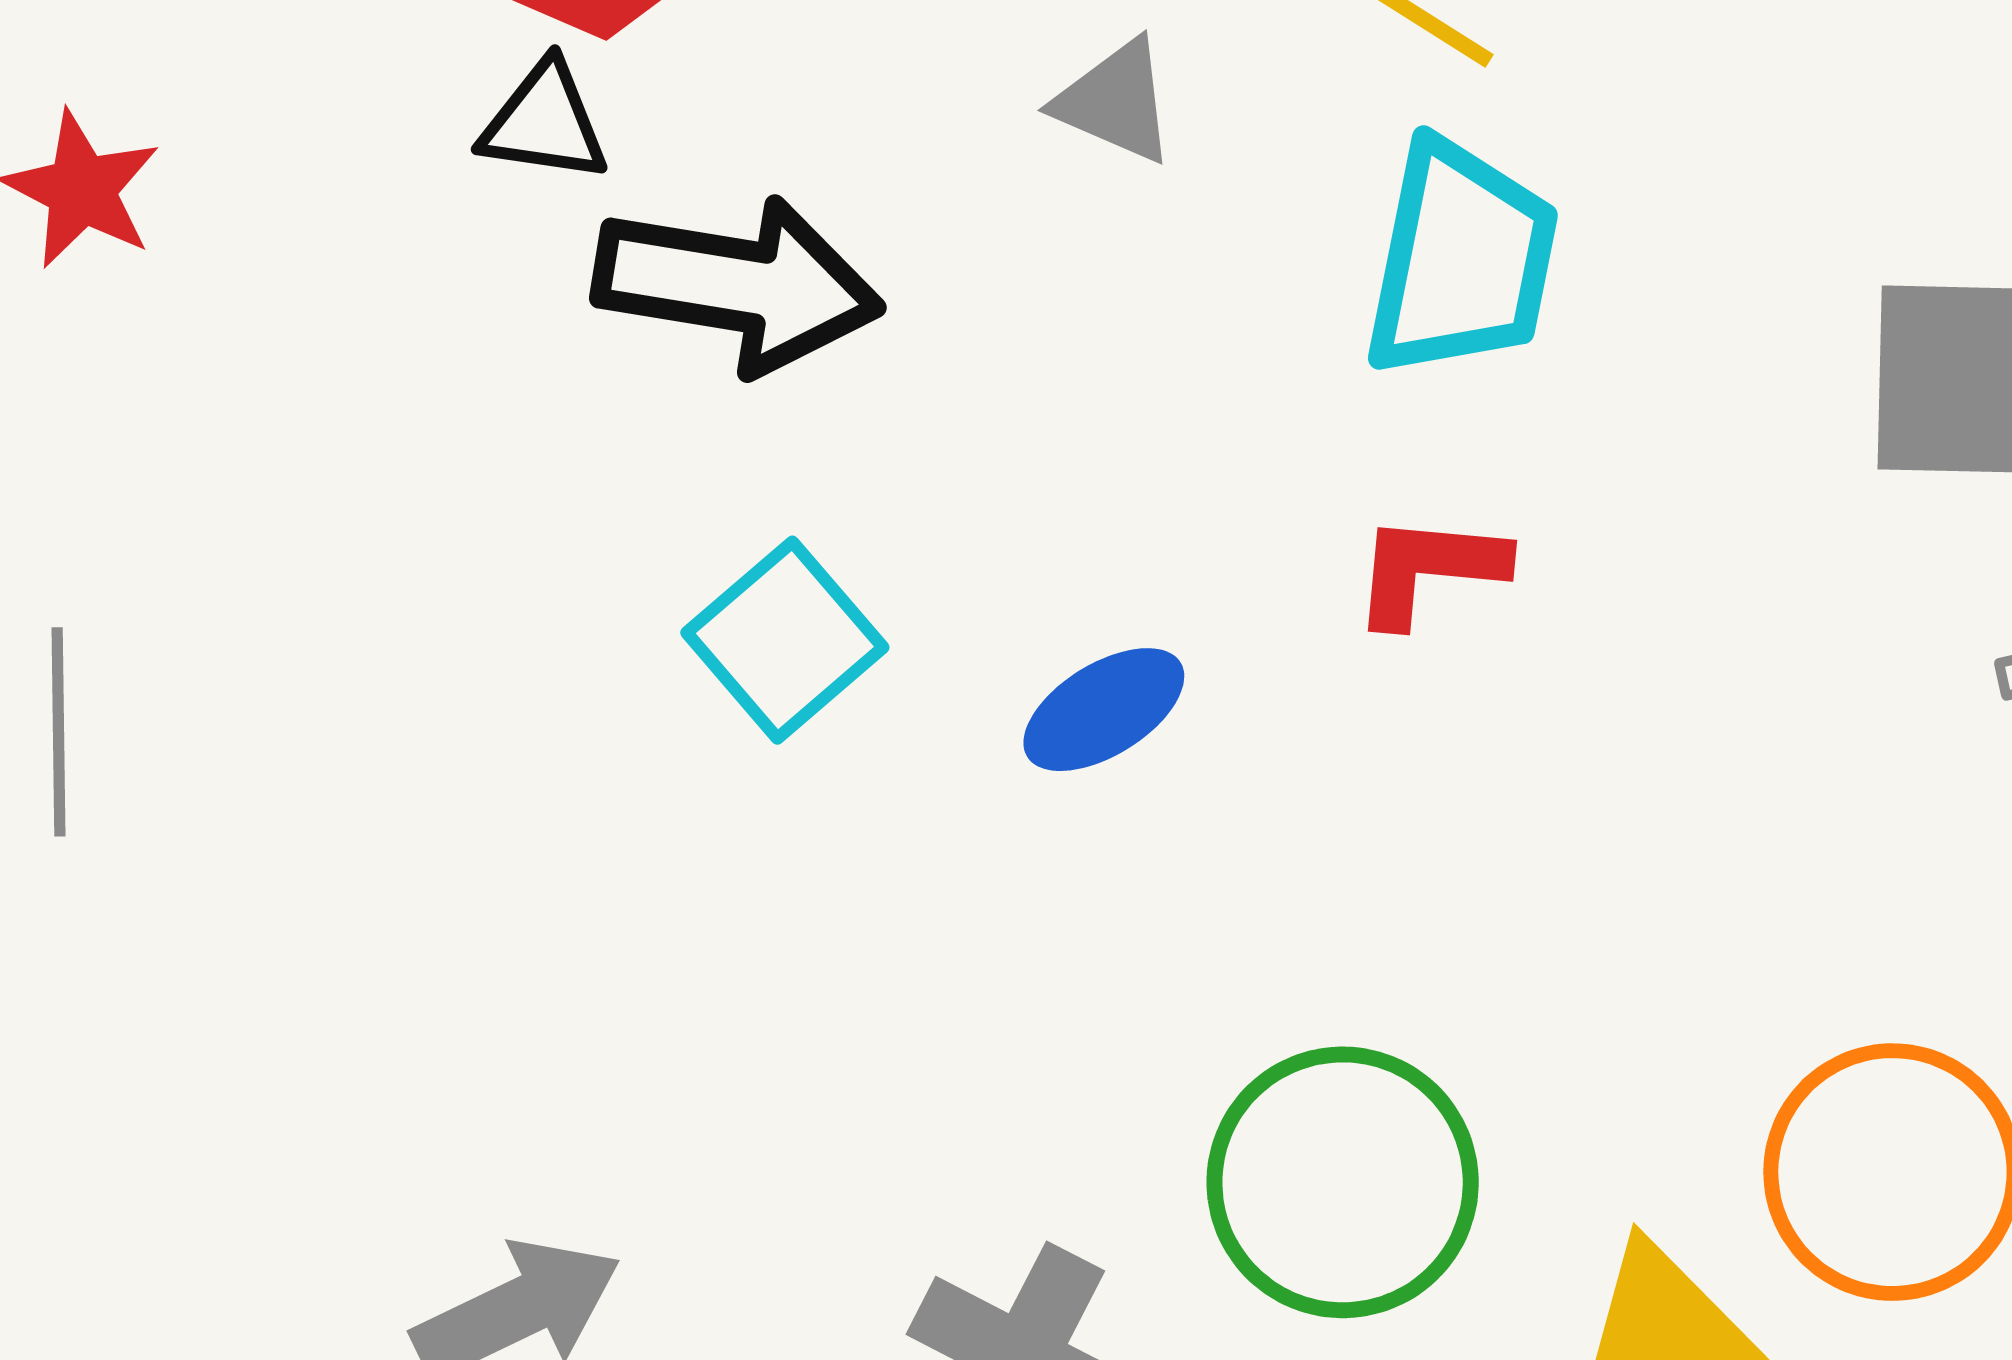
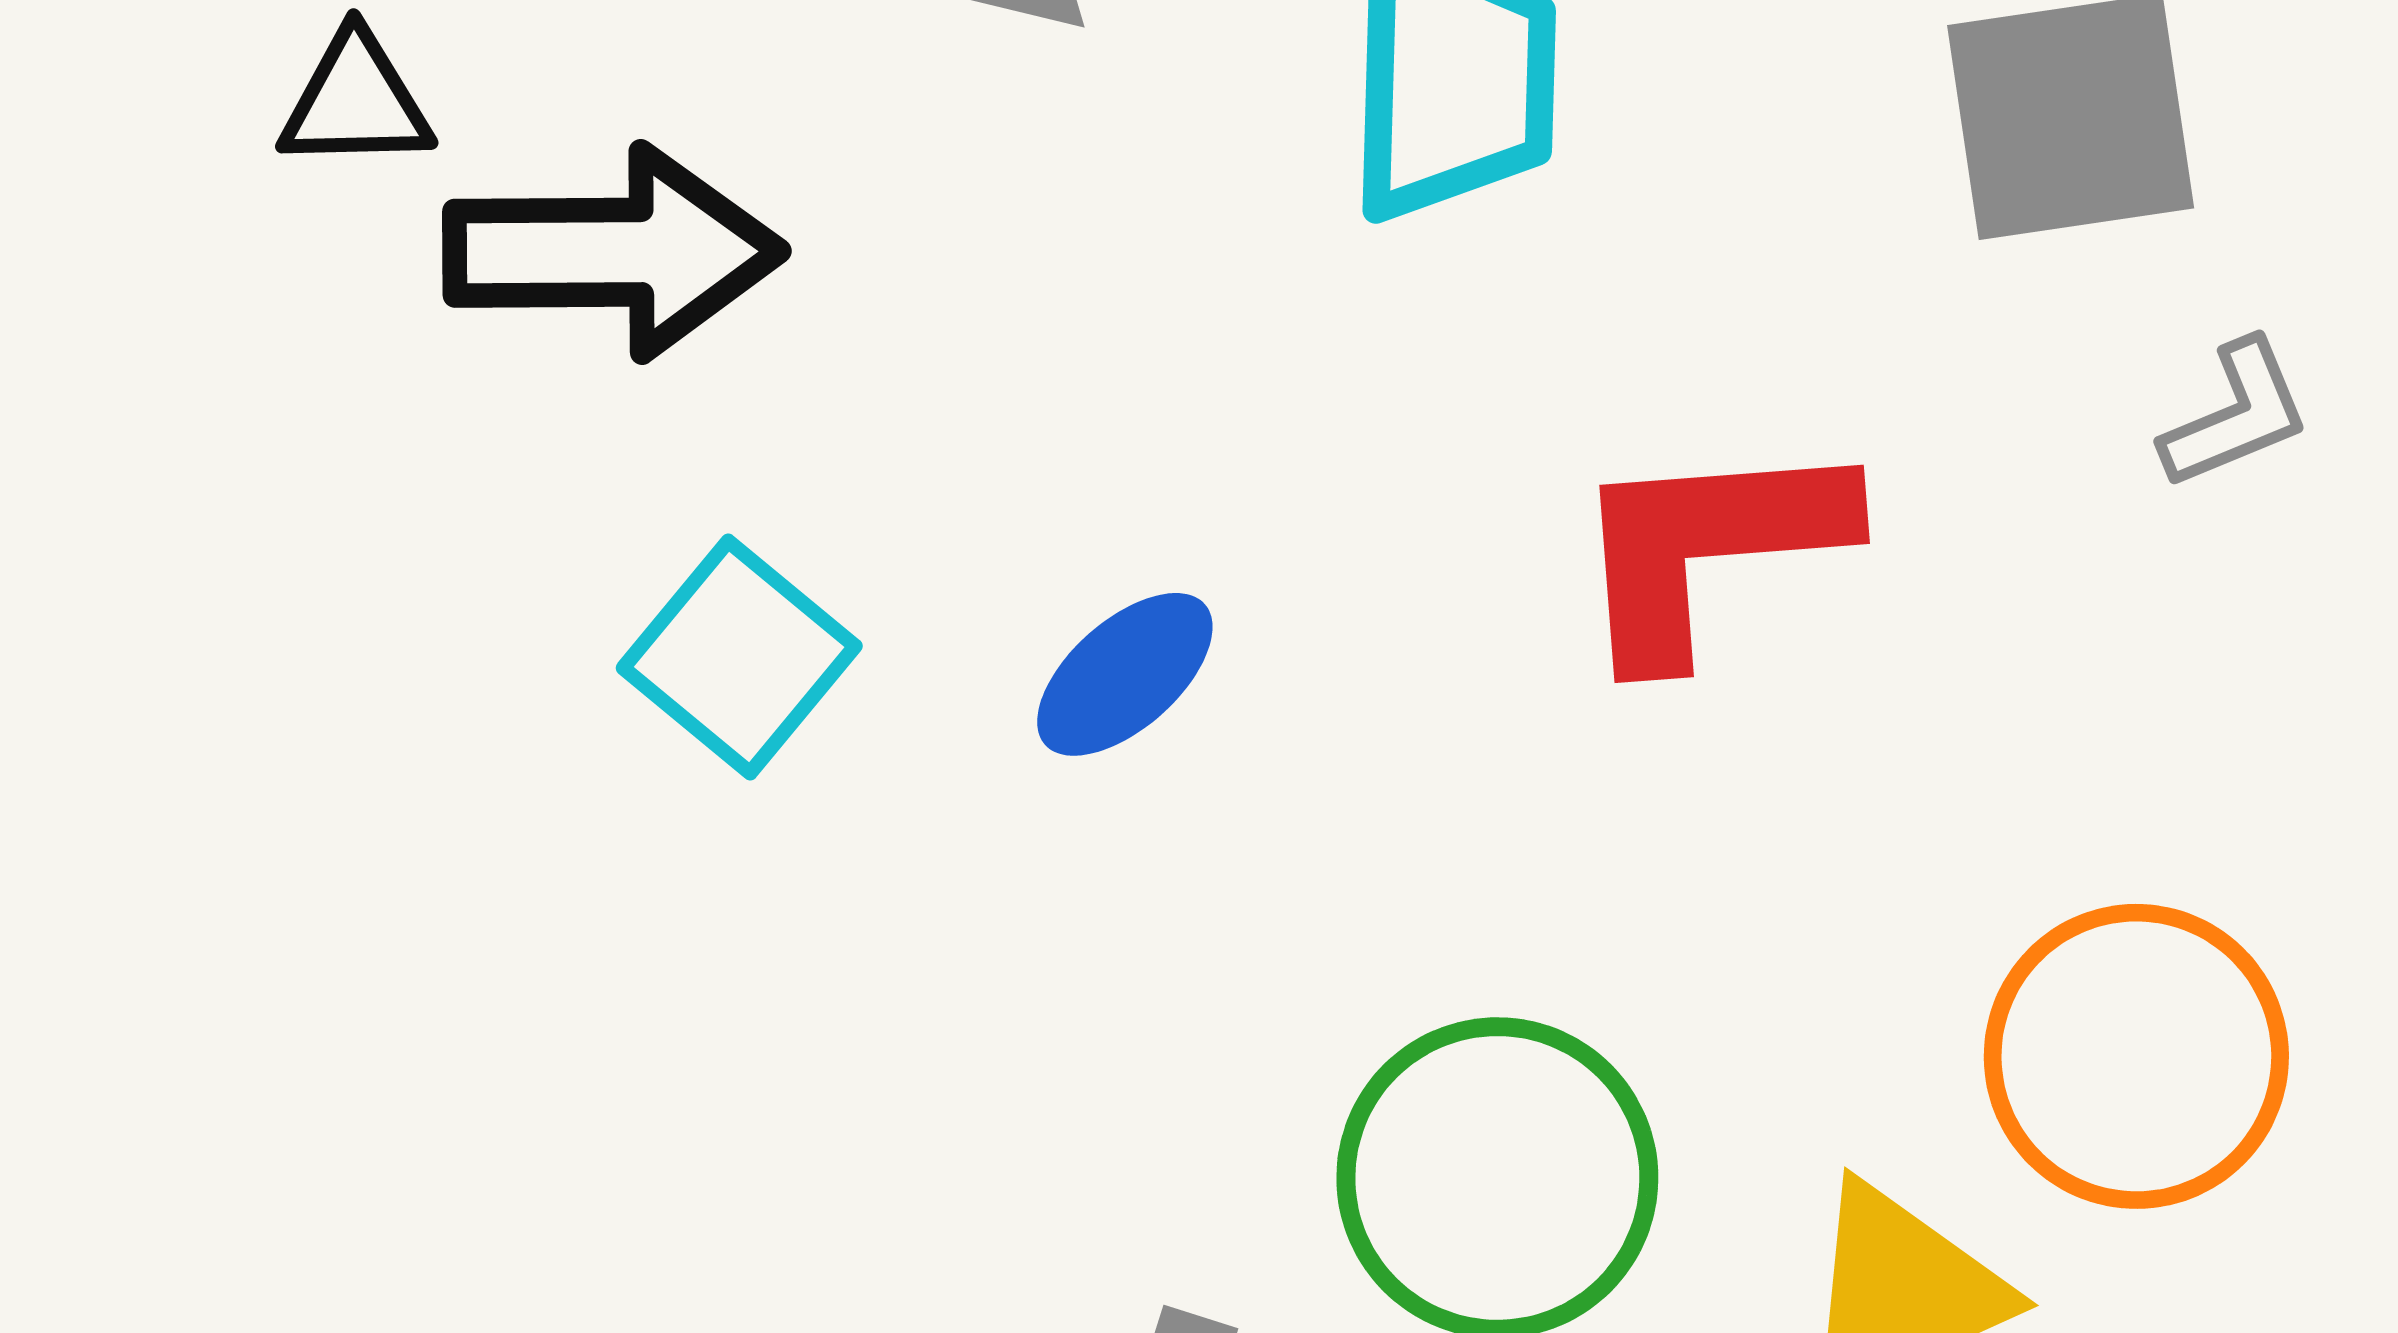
red L-shape: (1429, 569) -> (1708, 547), moved, size x1.6

